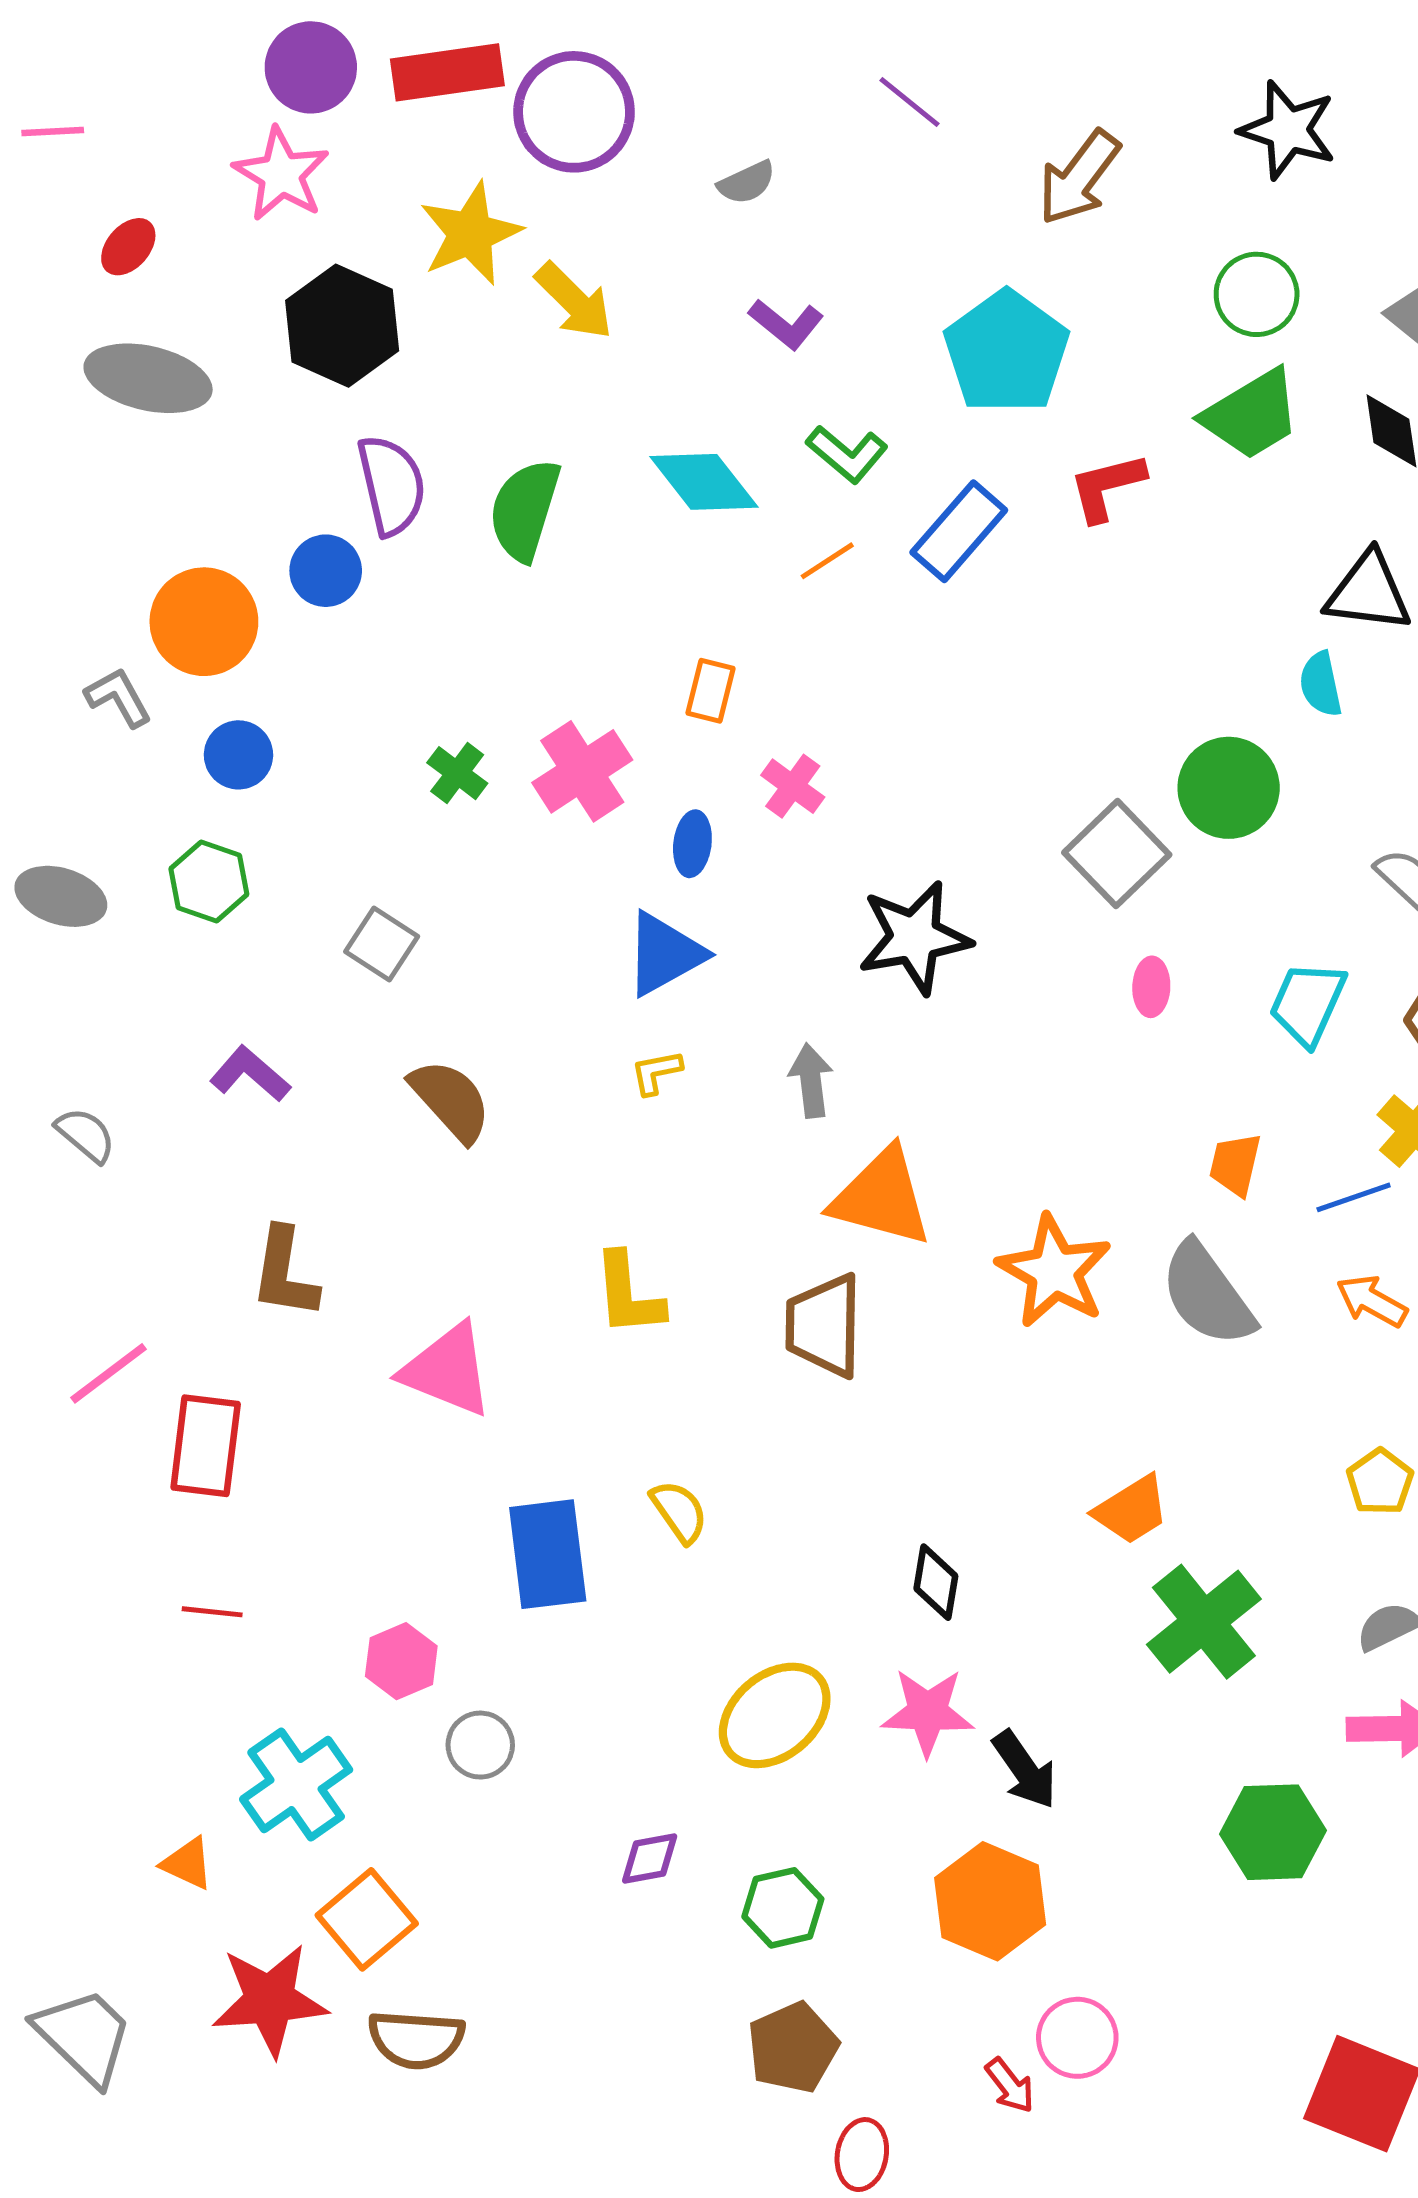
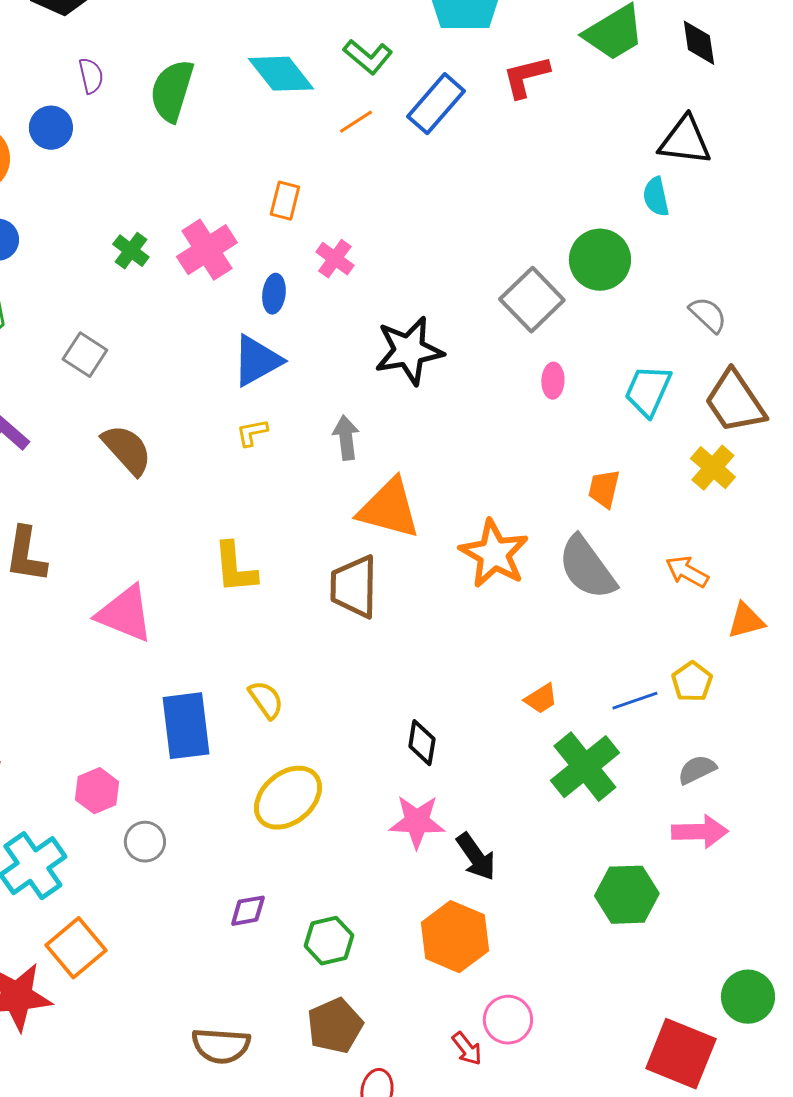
purple semicircle: (391, 485) -> (91, 76), size x0.6
blue line: (1354, 1197) -> (635, 701), moved
orange trapezoid: (1132, 1510) -> (541, 699), size x0.7
yellow ellipse: (775, 1715) -> (288, 798), moved
brown semicircle: (416, 2039) -> (221, 1046), moved

